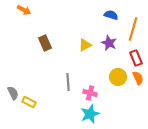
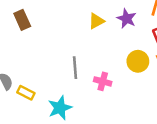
brown rectangle: (45, 43) -> (22, 20), moved
cyan star: (90, 114) -> (60, 108), moved

